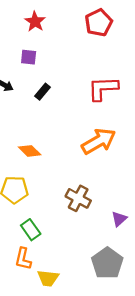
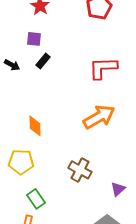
black rectangle: (43, 92) -> (43, 61), moved
orange diamond: (30, 151) -> (35, 126), turned 45

